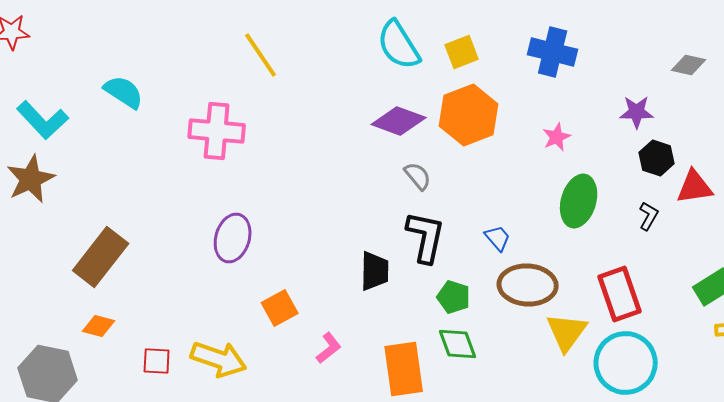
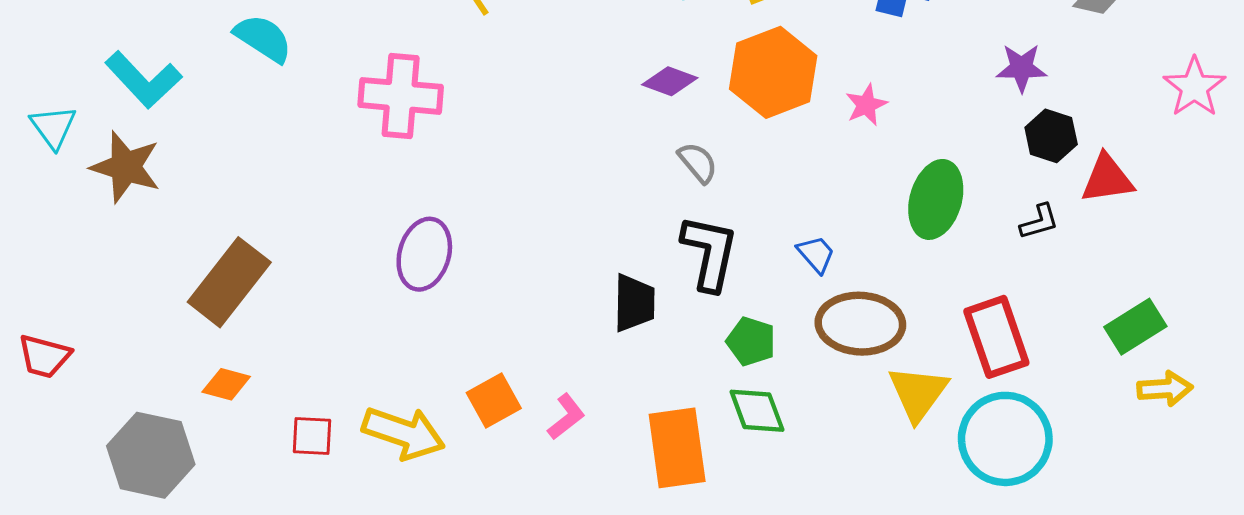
purple diamond: (399, 121) -> (670, 81), size x0.7
pink star: (557, 137) -> (866, 105), moved
brown star: (31, 179) -> (126, 167), turned -30
black L-shape: (649, 216) -> (1039, 222), turned 44
orange square: (280, 308) -> (494, 400), moved

